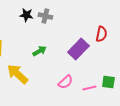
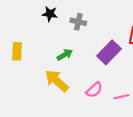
gray cross: (45, 16) -> (78, 22), moved
yellow arrow: (17, 74) -> (57, 81), moved

